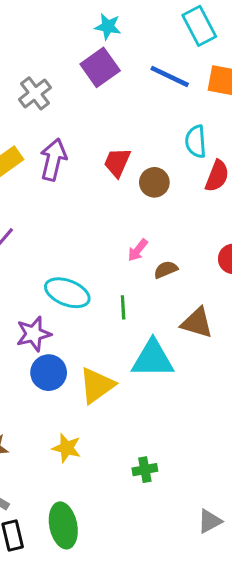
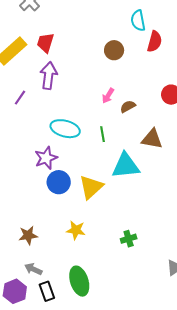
purple arrow: (53, 160) -> (49, 76), moved
red trapezoid: (117, 162) -> (45, 43), moved

